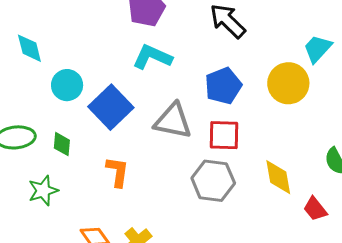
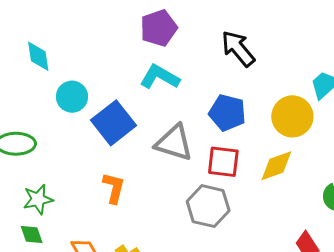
blue pentagon: (223, 86) -> (227, 113), turned 30
green diamond: (62, 144) -> (32, 234), moved, turned -30
yellow diamond: (278, 177) -> (276, 166), moved, turned 75

